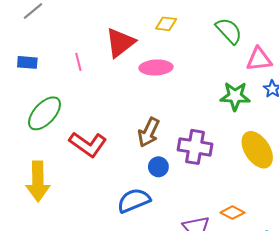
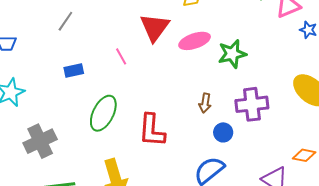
green star: (235, 96) -> (232, 54), moved
brown arrow: (149, 132) -> (205, 103), size x0.7
red L-shape: (88, 144) -> (152, 130), turned 75

